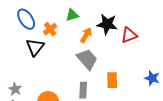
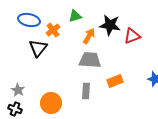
blue ellipse: (26, 19) -> (29, 20), turned -45
gray trapezoid: (87, 59) -> (90, 60), turned -45
orange rectangle: (112, 80) -> (115, 81), turned 70

